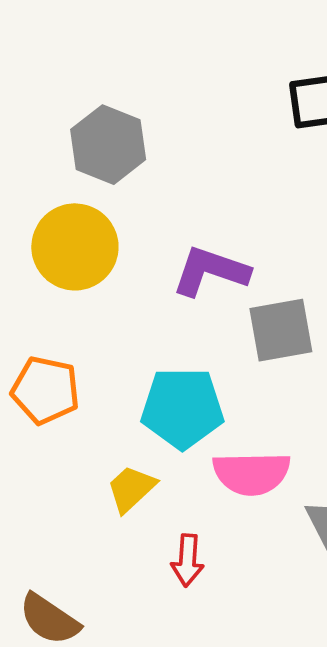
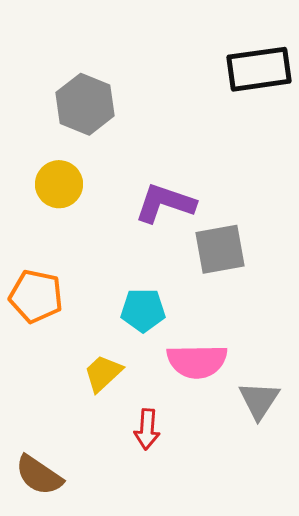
yellow circle: (75, 247) -> (59, 184), size x0.7
cyan pentagon: (182, 408) -> (143, 310), size x0.7

